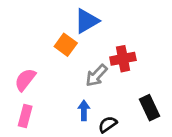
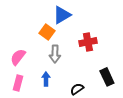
gray arrow: (96, 75) -> (55, 54), moved, turned -42
blue arrow: (84, 110) -> (46, 79), moved

